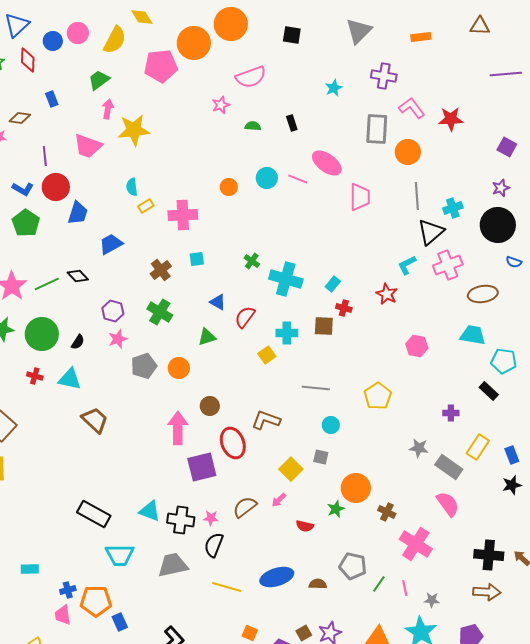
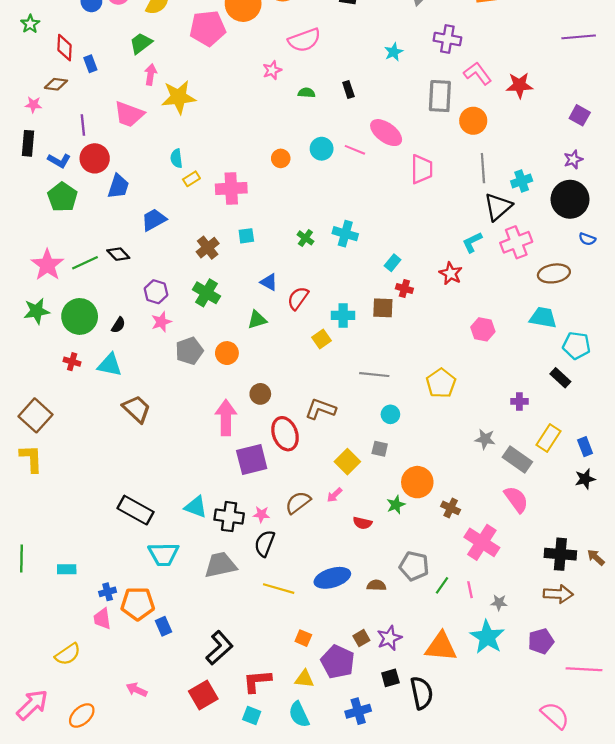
red diamond: (28, 60) -> (65, 48), moved
cyan cross: (286, 279) -> (345, 234), moved, size x0.7

